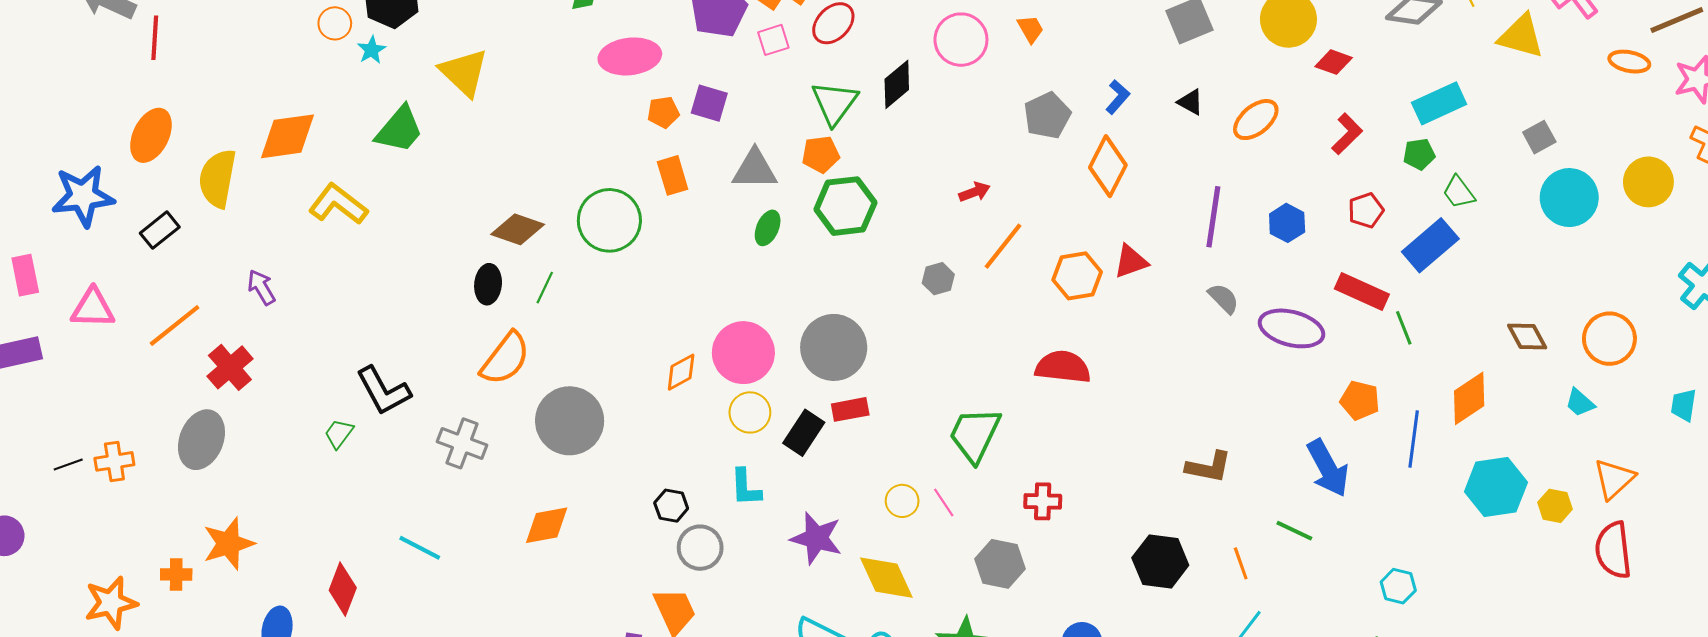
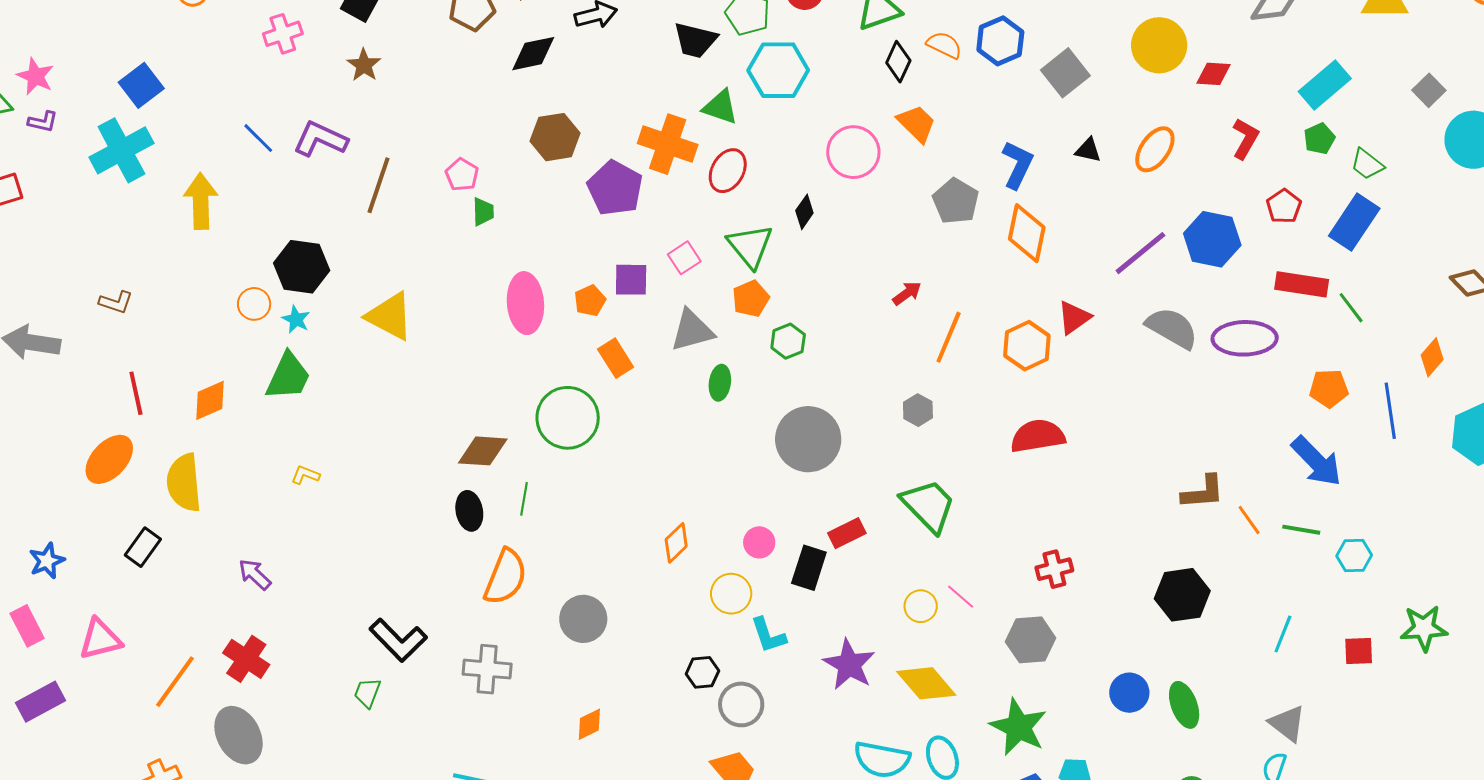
orange trapezoid: (1030, 29) -> (917, 124), size x1.4
red line: (155, 38) -> (136, 393), moved
pink square: (773, 40) -> (684, 258), moved
pink ellipse: (630, 56) -> (525, 303), moved, turned -72
black diamond: (897, 84) -> (804, 212), size x0.7
blue L-shape: (1118, 97) -> (1018, 165), size x1.4
green trapezoid: (399, 130) -> (288, 376), moved
orange ellipse: (151, 135) -> (109, 459), turned 32
orange diamond: (287, 136) -> (210, 400), moved, size x0.7
blue star: (83, 196) -> (47, 561), moved, size x0.6
yellow L-shape: (338, 204) -> (305, 475), size x0.5
green hexagon: (845, 206) -> (788, 341), size x0.6
purple line: (1213, 217) -> (1140, 253), turned 58
blue hexagon: (1287, 223) -> (1212, 239), size x1.5
gray hexagon: (938, 279) -> (918, 410), moved
gray semicircle: (1224, 298) -> (1172, 328), size x1.6
orange line: (175, 326) -> (175, 682), moved
gray circle: (834, 347) -> (808, 439), moved
pink circle: (743, 353) -> (759, 542), moved, size x0.5
orange diamond: (1469, 398) -> (1432, 357), size x0.7
yellow circle: (750, 412) -> (731, 594), moved
gray circle: (570, 421) -> (583, 619), size x0.7
green trapezoid: (975, 435) -> (928, 506), moved, turned 126
gray ellipse: (201, 440) -> (239, 735), turned -34
orange diamond: (547, 525) -> (589, 724), size x0.7
purple star: (816, 538) -> (849, 665), turned 30
orange line: (1241, 563) -> (1249, 520), moved
cyan hexagon: (1398, 586) -> (1354, 555), moved

